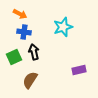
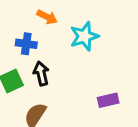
orange arrow: (20, 14) -> (47, 17), moved

